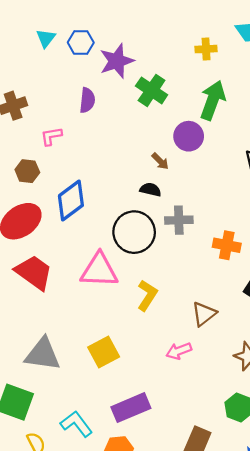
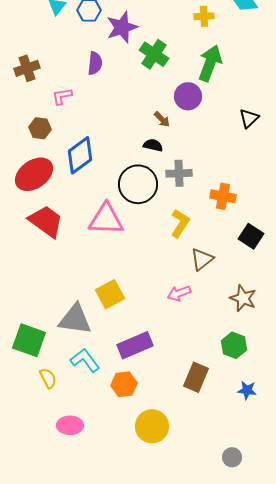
yellow L-shape: (147, 295) -> (180, 223), moved
gray triangle: (43, 354) -> (75, 319), moved

